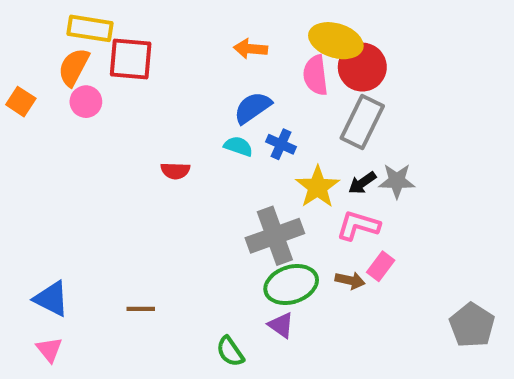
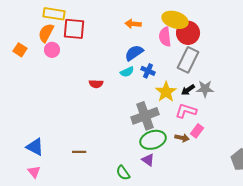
cyan semicircle: (238, 146) -> (127, 72), turned 136

